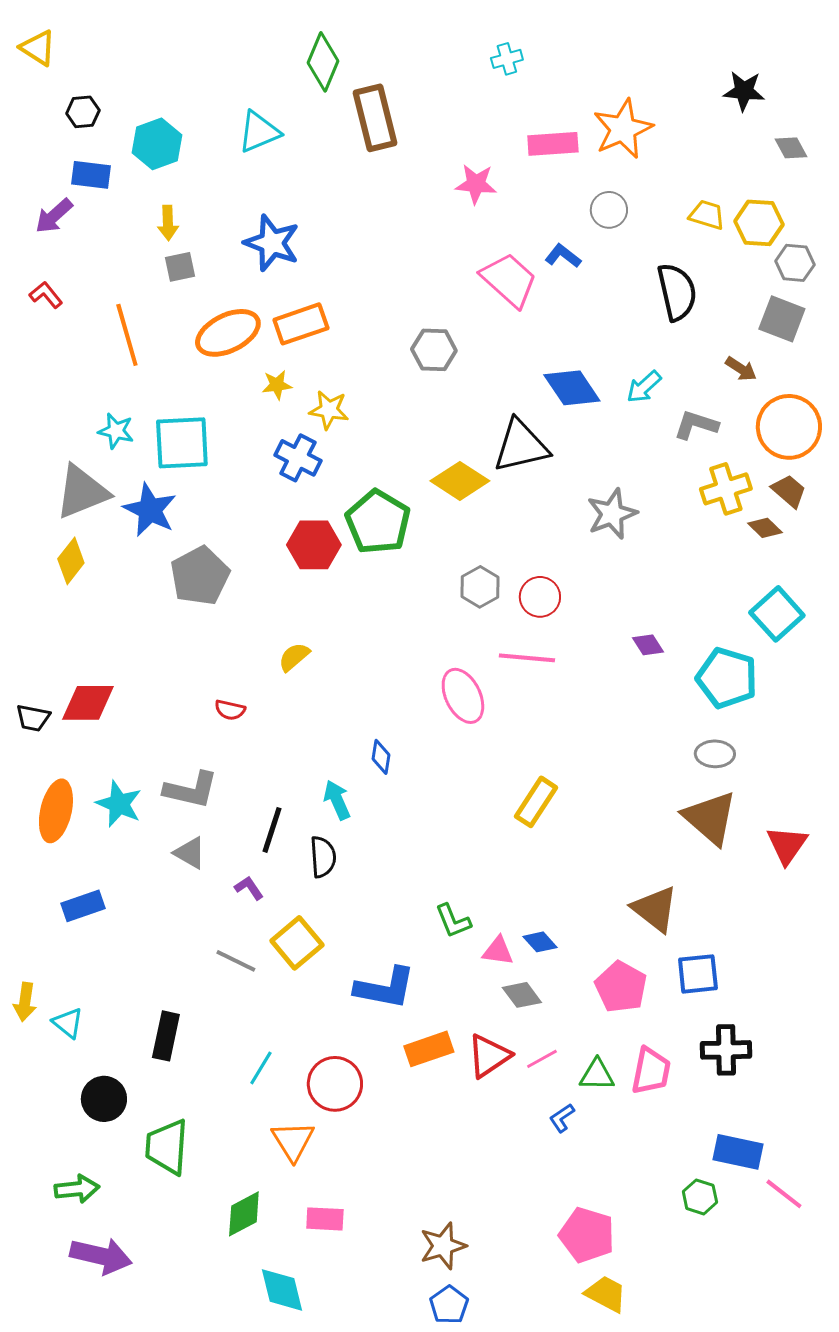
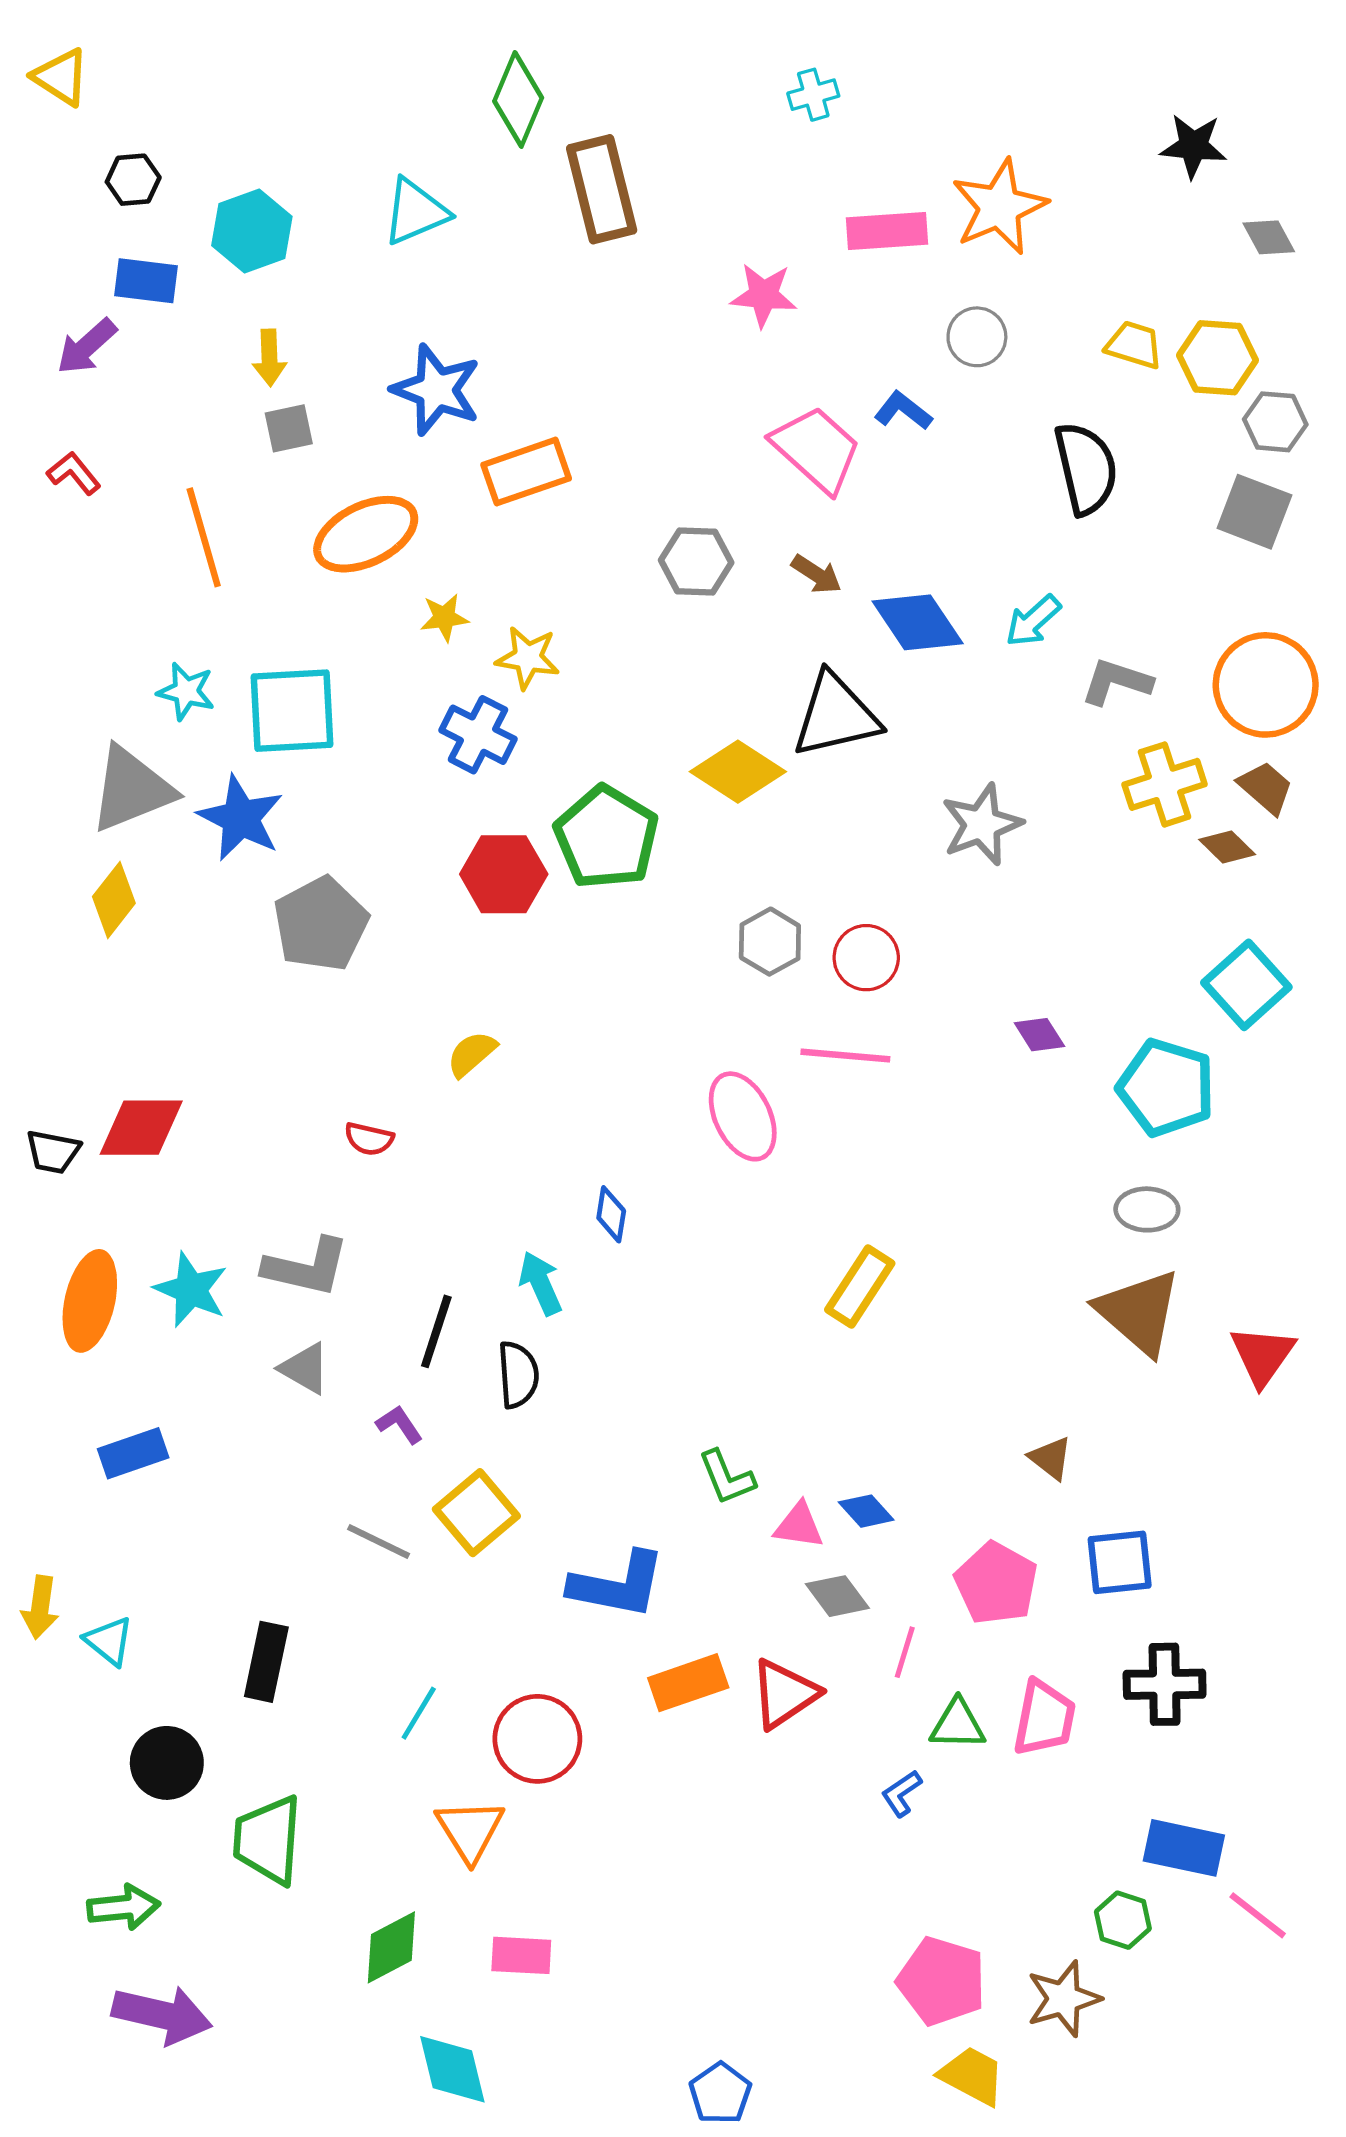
orange rectangle: (301, 324) -> (526, 472), moved
brown arrow: (741, 369) -> (816, 574), moved
brown triangle: (655, 909) -> (1051, 1458), size x0.6
pink line: (542, 1059) -> (905, 1652), moved, turned -44
brown star: (443, 1246) -> (1064, 1999), moved

